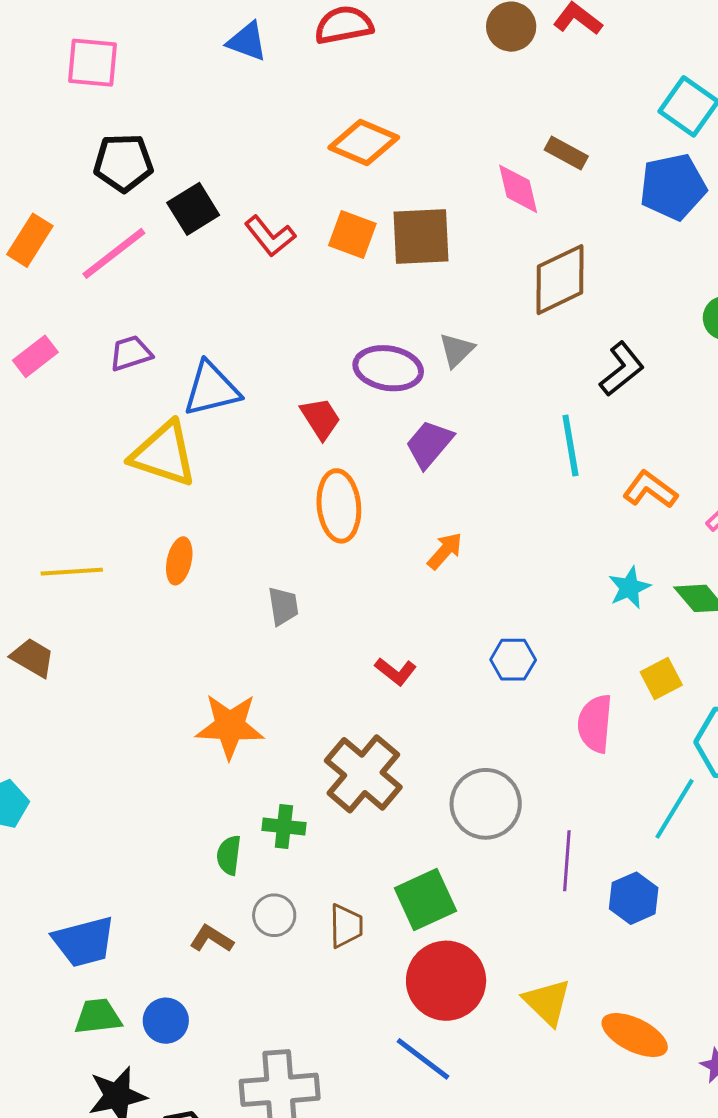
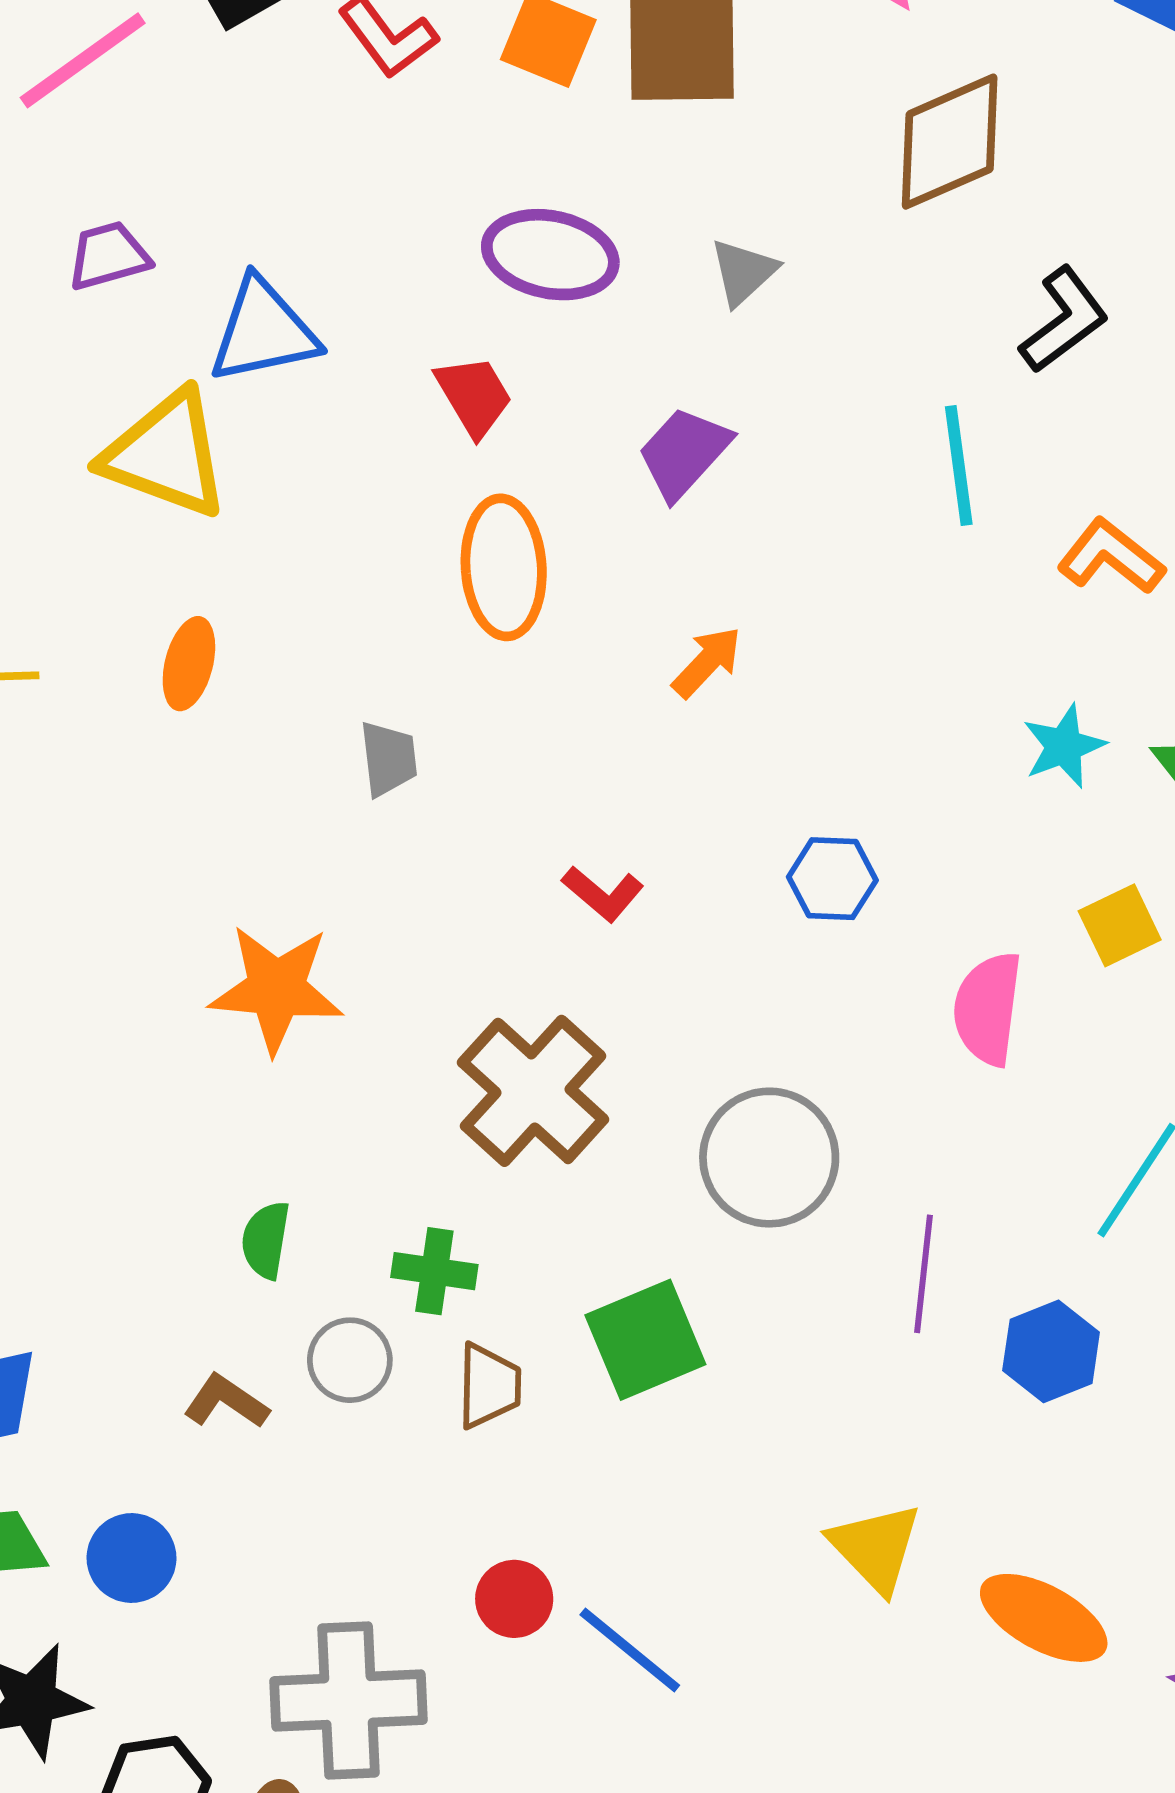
purple ellipse: (388, 368) -> (550, 255), moved
green cross: (284, 827) -> (434, 1271), moved
red circle: (446, 981) -> (514, 1599), moved, size x0.5

